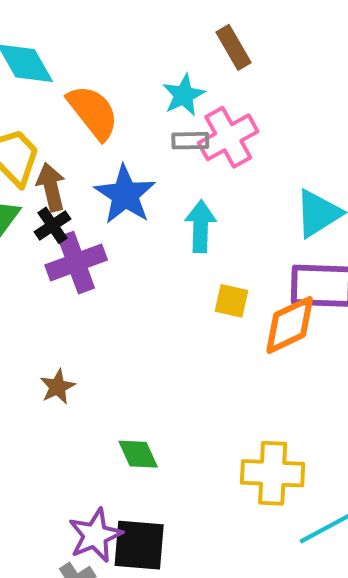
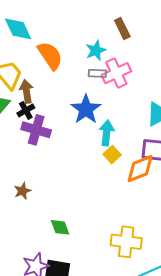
blue star: (125, 195) -> (86, 109), moved
cyan arrow: (201, 226) -> (107, 133), moved
purple cross: (76, 263) -> (36, 130), turned 32
yellow square: (232, 301) -> (112, 155), turned 30

